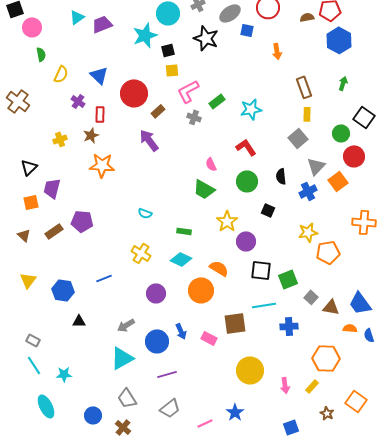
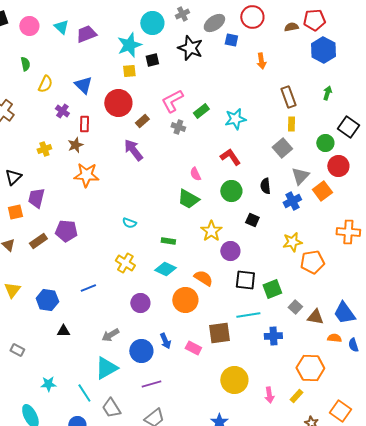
cyan triangle: (77, 17) -> (61, 27), turned -42
pink circle: (32, 27) -> (29, 26), moved
yellow square: (172, 70) -> (129, 71), moved
cyan line: (34, 365) -> (84, 393), moved

